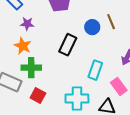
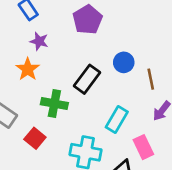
brown line: (111, 22) -> (151, 79), moved
green cross: (31, 68) -> (54, 104), moved

